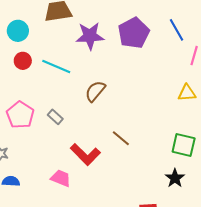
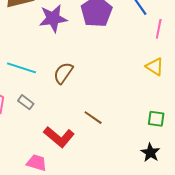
cyan line: (56, 67) -> (21, 68), moved
yellow triangle: (187, 93) -> (155, 67), turned 42
green square: (184, 145) -> (156, 119), size x0.7

